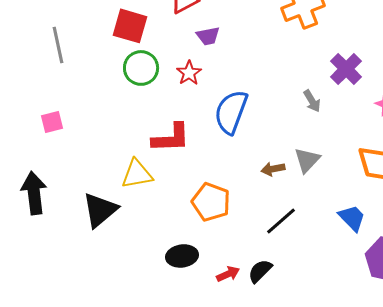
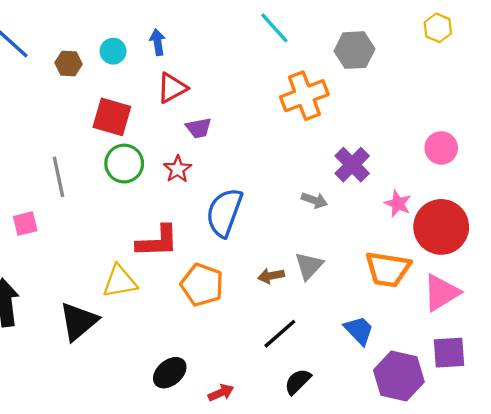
gray line: (58, 45) -> (59, 177), moved
gray arrow: (312, 101) -> (314, 200), turned -40
orange pentagon: (211, 202) -> (202, 285), moved
black ellipse: (182, 256) -> (170, 373), turned -32
black semicircle: (260, 271) -> (298, 382), moved

